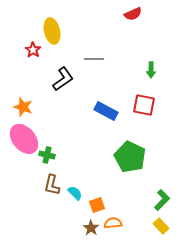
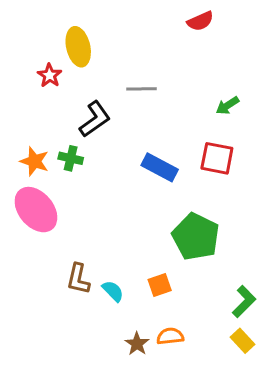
green arrow: (151, 70) -> (227, 106), turned 56
green cross: (47, 155) -> (71, 158), moved
orange square: (97, 205) -> (160, 285), moved

